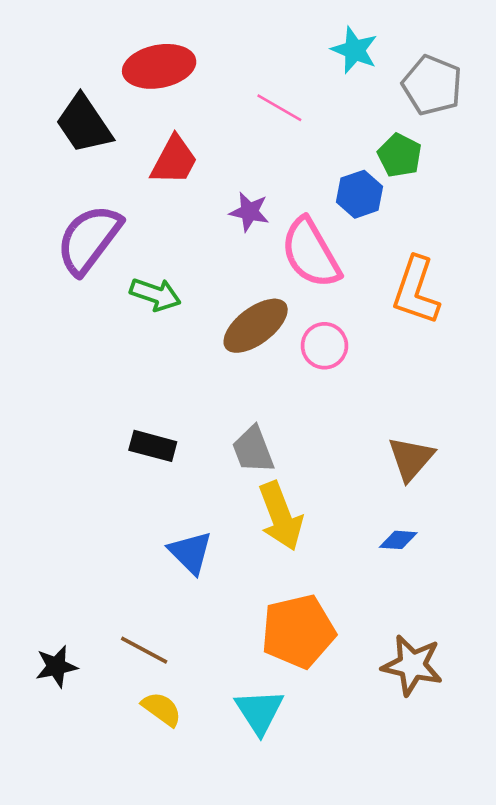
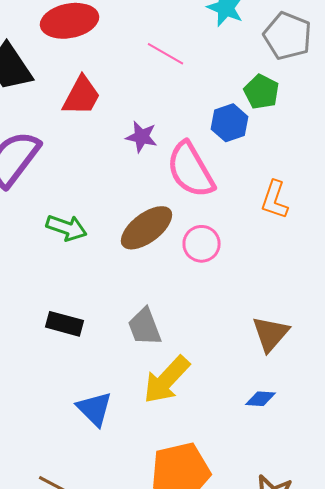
orange L-shape: (416, 291) -> (274, 200), size x0.7
green arrow: (155, 294) -> (66, 228), moved
yellow arrow: (281, 516) -> (166, 380), turned 64

